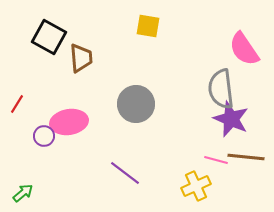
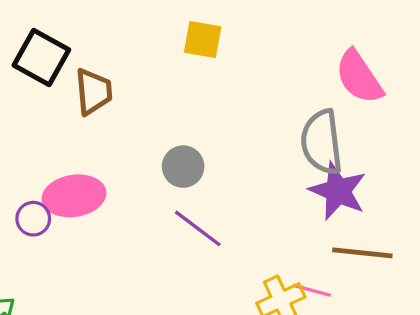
gray circle: (136, 104) -> (183, 167), size x0.7
pink line: (216, 160) -> (312, 290), moved
purple line: (125, 173) -> (198, 228), moved

